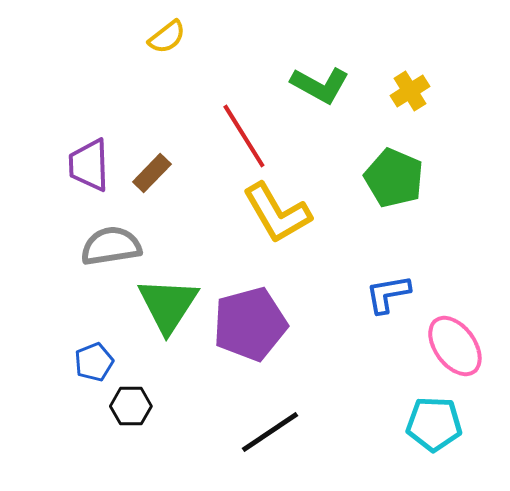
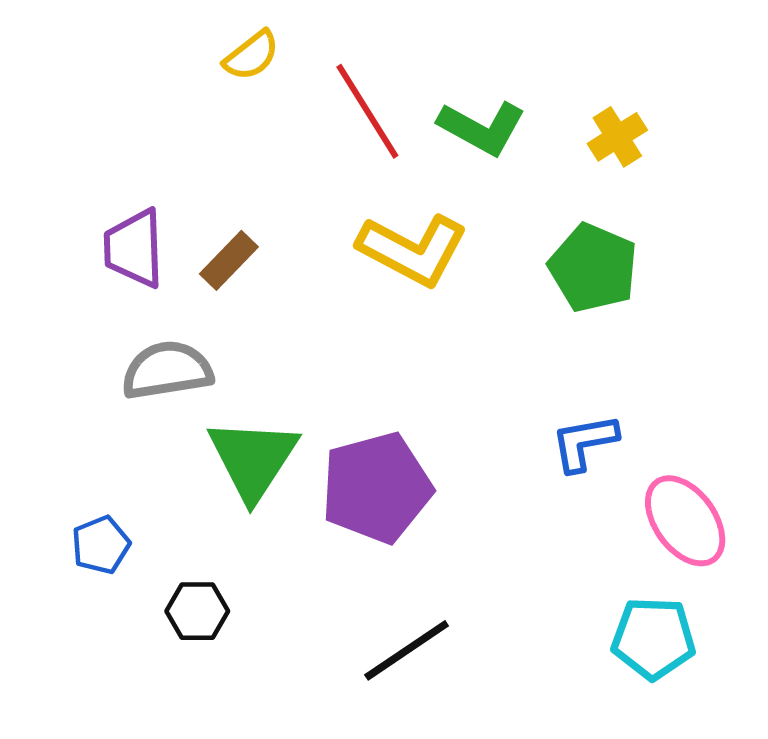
red line: (244, 136) -> (367, 111), moved
yellow L-shape: (277, 213) -> (413, 250), moved, turned -32
blue pentagon: (94, 362) -> (101, 545), moved

